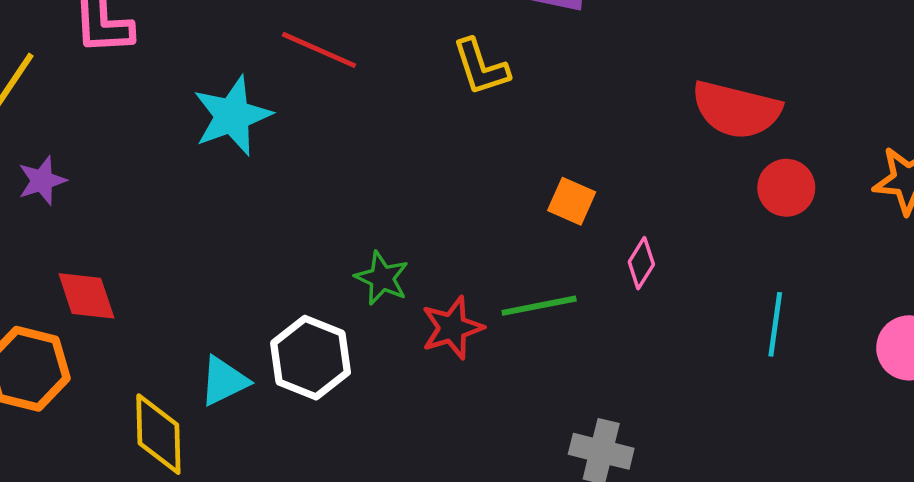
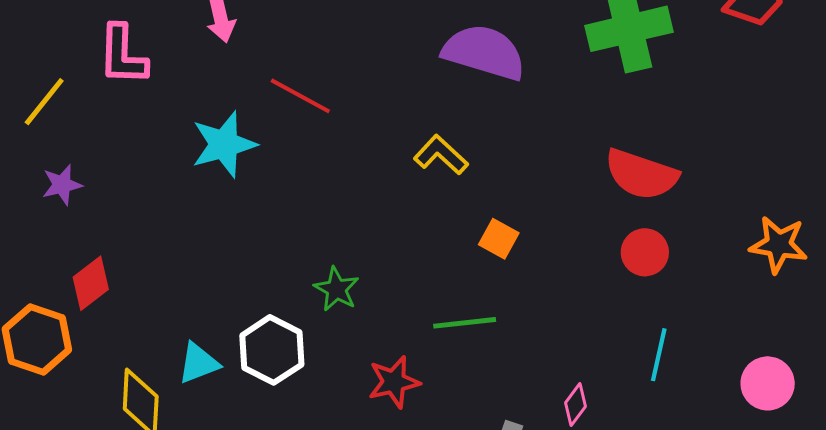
yellow L-shape: (481, 67) -> (441, 155), moved, turned 146
red circle: (786, 188) -> (645, 252), moved
pink diamond: (641, 263) -> (575, 405), moved
red diamond: (86, 296) -> (91, 283), turned 66
red star: (452, 328) -> (394, 382), moved

